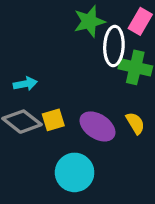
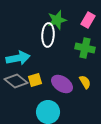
white ellipse: (114, 46) -> (48, 35), moved
cyan arrow: (25, 84) -> (18, 58), size x1.6

